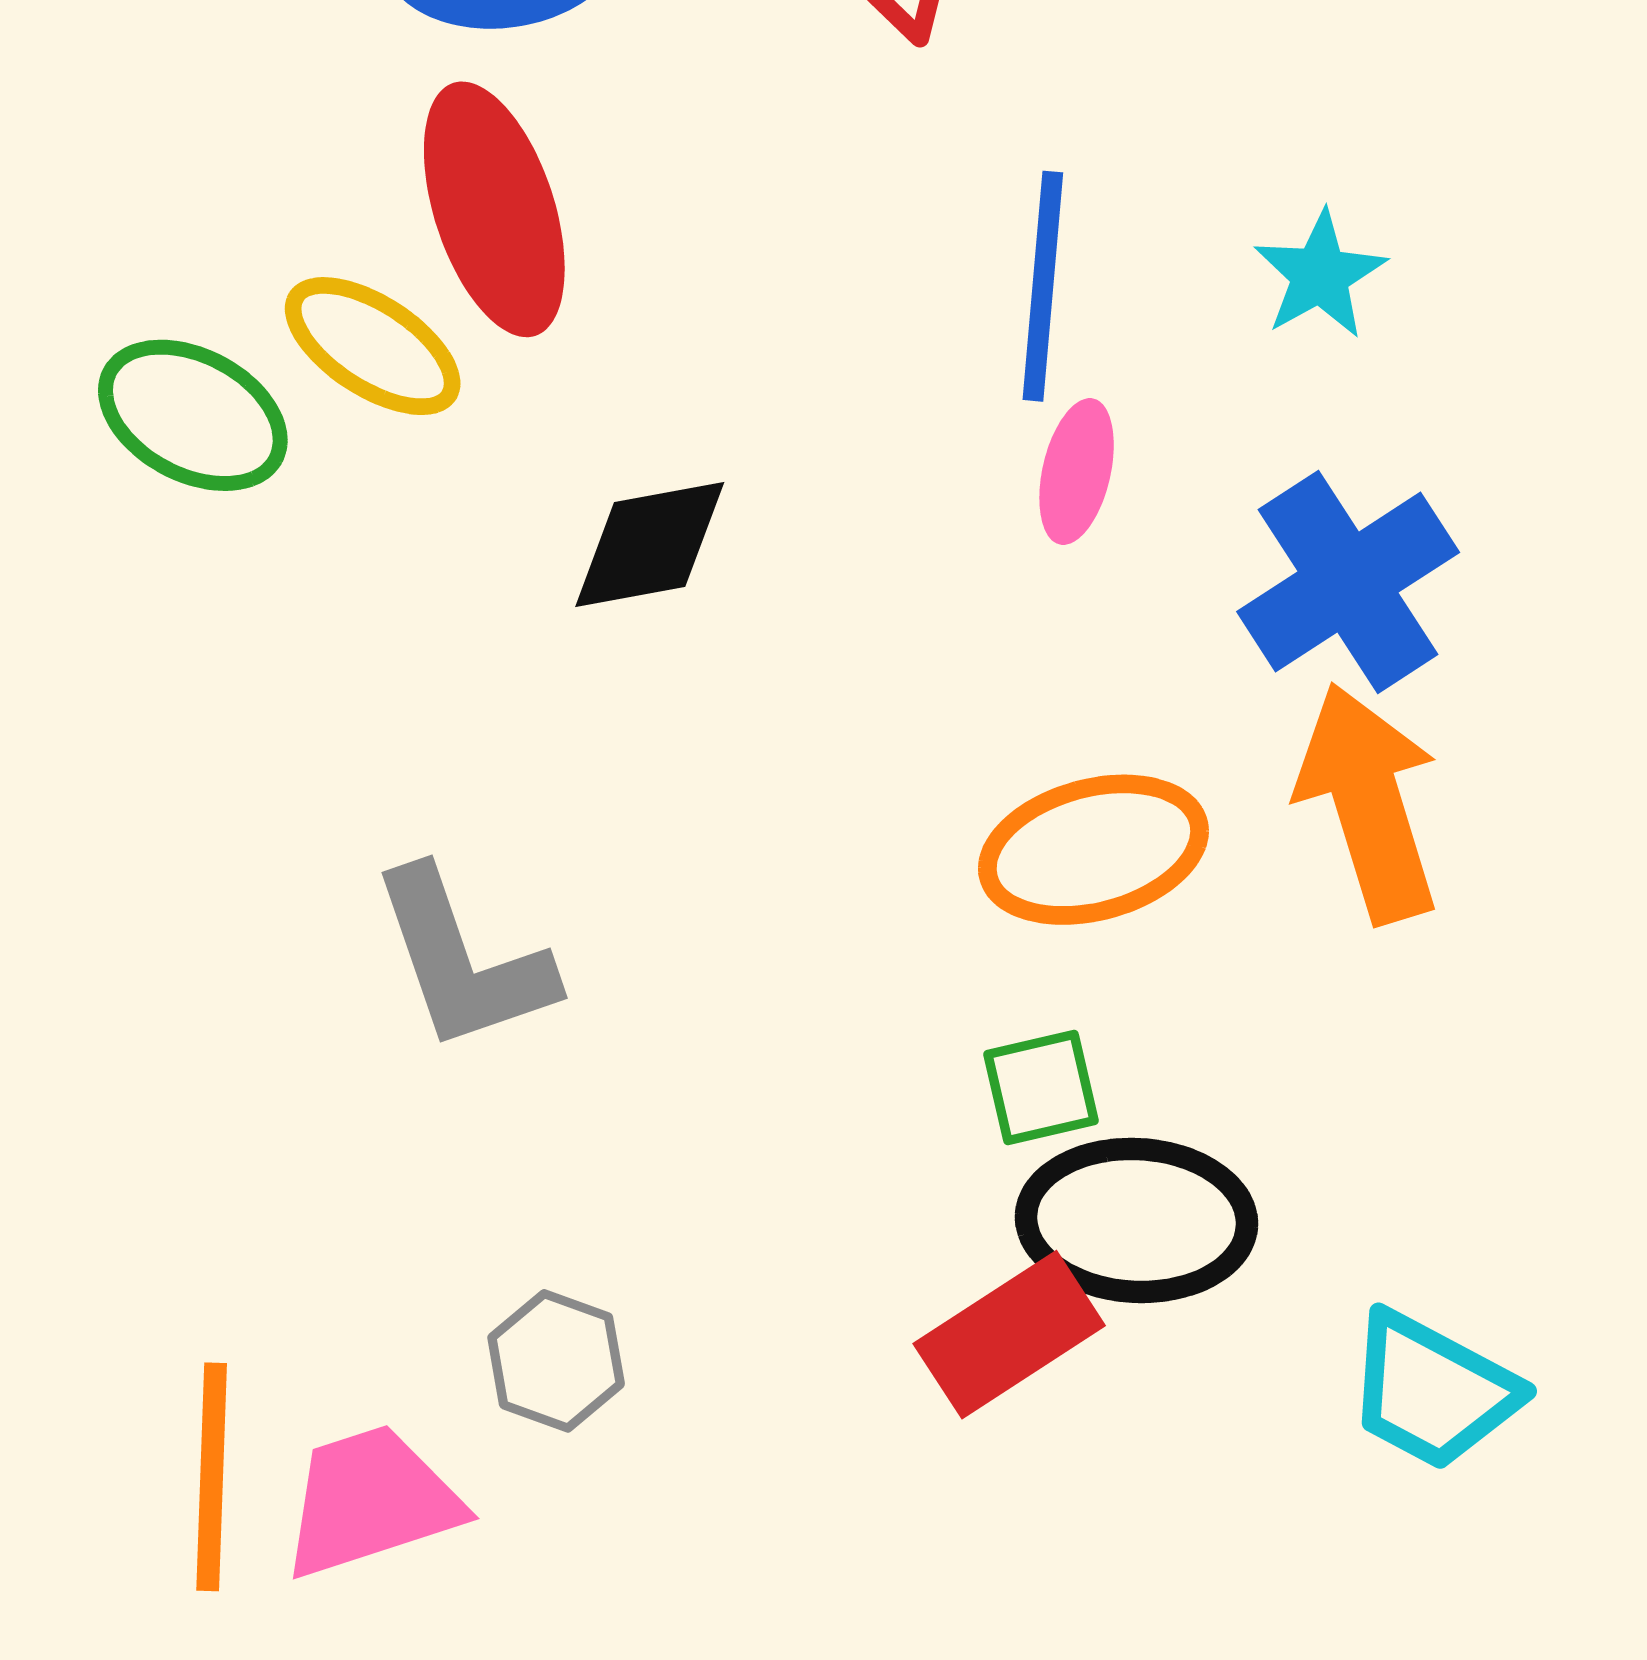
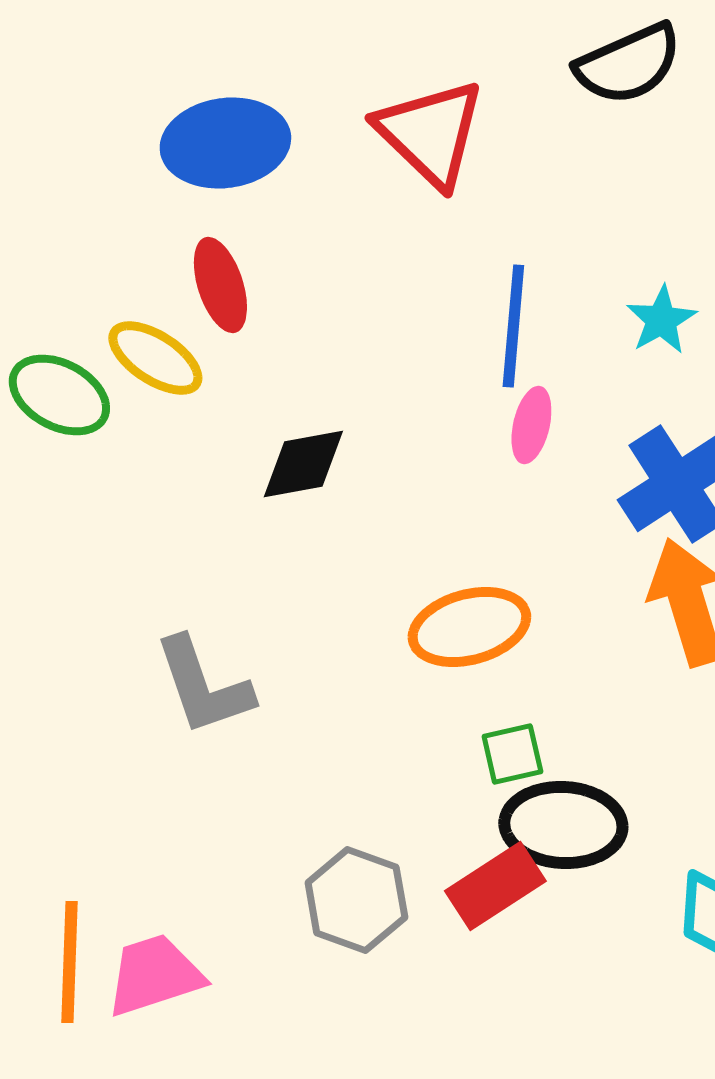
red ellipse: (494, 209) -> (220, 285), size x0.7
orange ellipse: (1093, 850) -> (469, 627), moved
gray hexagon: (556, 1361) -> (356, 900), moved, size x1.4

